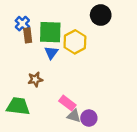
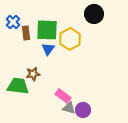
blue cross: (22, 24) -> (13, 22), moved
green trapezoid: (18, 106) -> (18, 86), moved

